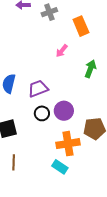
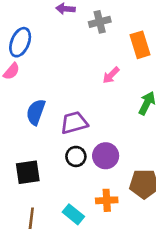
orange cross: (68, 144) -> (107, 200), size x0.7
cyan rectangle: (60, 167) -> (73, 214), moved

